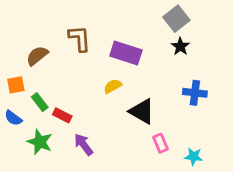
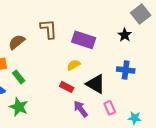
gray square: (176, 19) -> (141, 14), moved
blue cross: (195, 93) -> (126, 70), moved
red rectangle: (62, 115) -> (67, 87), moved
purple arrow: (84, 145) -> (81, 109), moved

